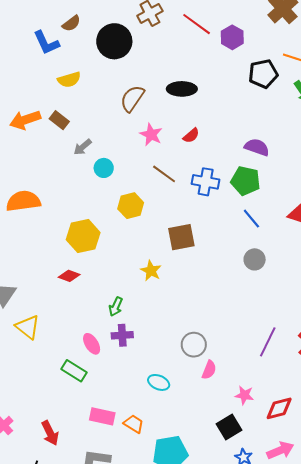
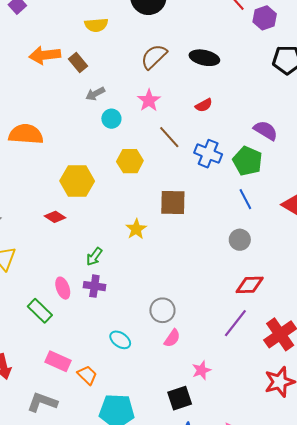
pink star: (151, 135) -> (149, 100), moved
pink star: (244, 395) -> (201, 370), turned 30
red diamond: (279, 408) -> (250, 285), moved

